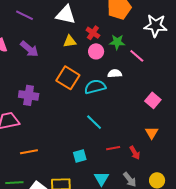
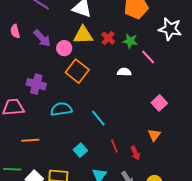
red cross: (93, 33) -> (108, 38), moved
yellow triangle: (70, 41) -> (83, 35), size x1.5
pink circle: (96, 51) -> (64, 48), moved
cyan semicircle: (95, 87) -> (61, 109), moved
red line: (113, 148) -> (114, 146), turned 72
cyan square: (80, 156) -> (80, 150), turned -32

